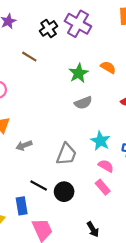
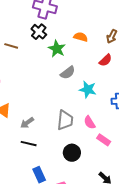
black cross: (49, 28) -> (39, 32), moved
cyan star: (100, 141) -> (88, 89), moved
pink semicircle: (106, 166) -> (90, 122), moved, turned -136
black line: (39, 186) -> (29, 144), moved

